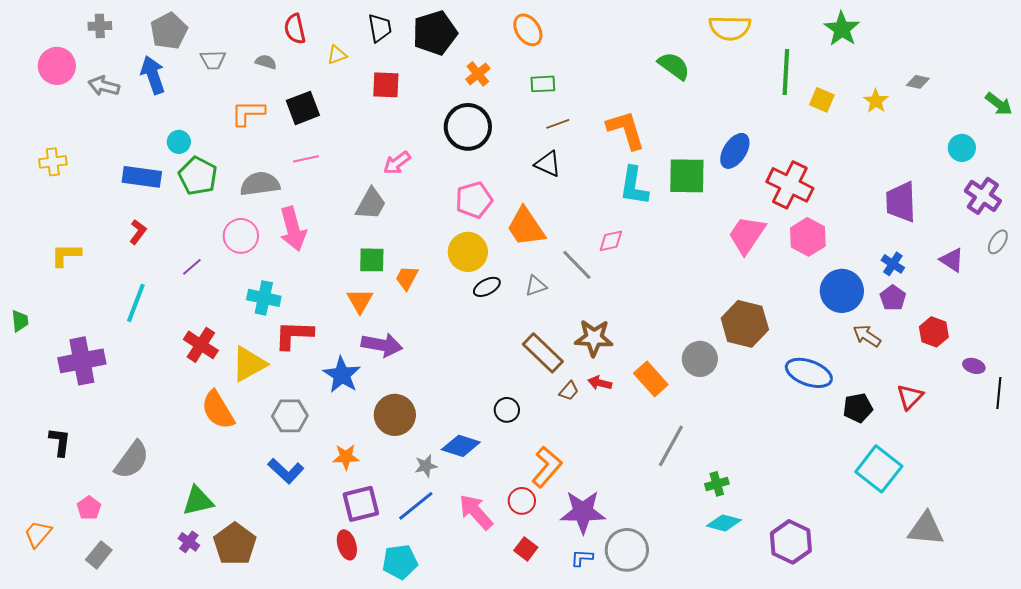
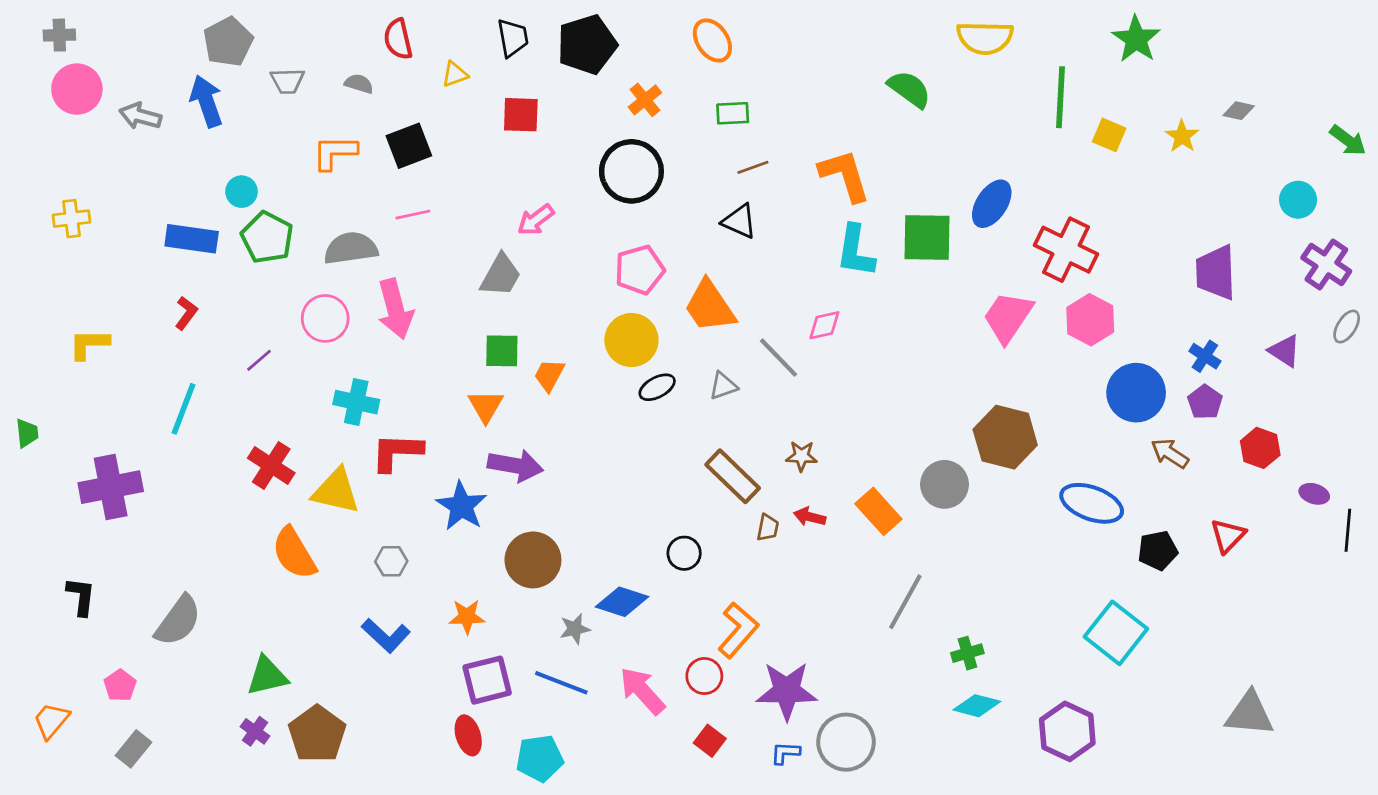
gray cross: (100, 26) -> (59, 35), moved
brown star: (594, 338) -> (801, 456), size x0.6
yellow triangle: (249, 364) -> (336, 491), turned 42
brown trapezoid: (569, 391) -> (768, 528), turned -30
gray hexagon: (290, 416) -> (391, 561), size x0.7
cyan square: (879, 469) -> (1116, 633), moved
blue line: (416, 506) -> (561, 683), turned 60

